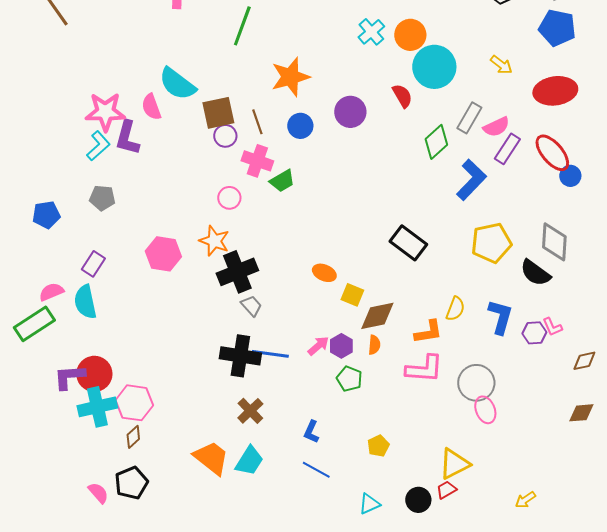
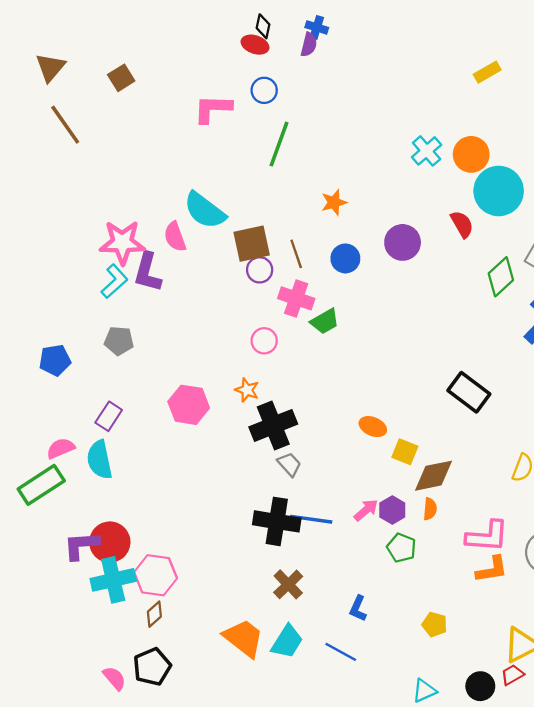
orange star: (290, 77) -> (334, 202), size x0.6
orange star: (214, 241) -> (247, 390), size x0.7
orange L-shape: (428, 332) -> (492, 570), moved
yellow pentagon: (378, 446) -> (435, 624), turned -30
blue line: (316, 470) -> (341, 652), moved

